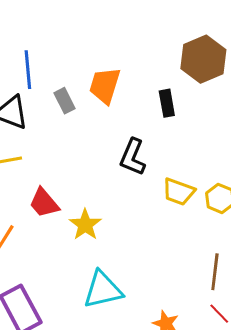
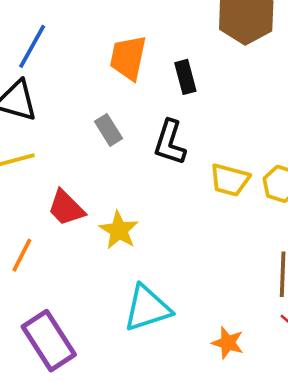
blue line: (28, 70) -> (32, 46), turned 39
gray rectangle: (65, 101) -> (108, 130), moved
black rectangle: (167, 103) -> (185, 77), moved

